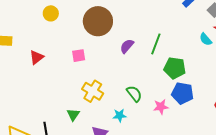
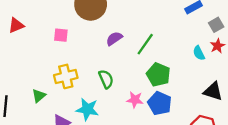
yellow cross: (93, 91) -> (66, 76), turned 30
green semicircle: (134, 94) -> (106, 79), moved
pink star: (161, 107) -> (135, 100), moved
cyan star: (120, 115) -> (87, 109), size x1.5

